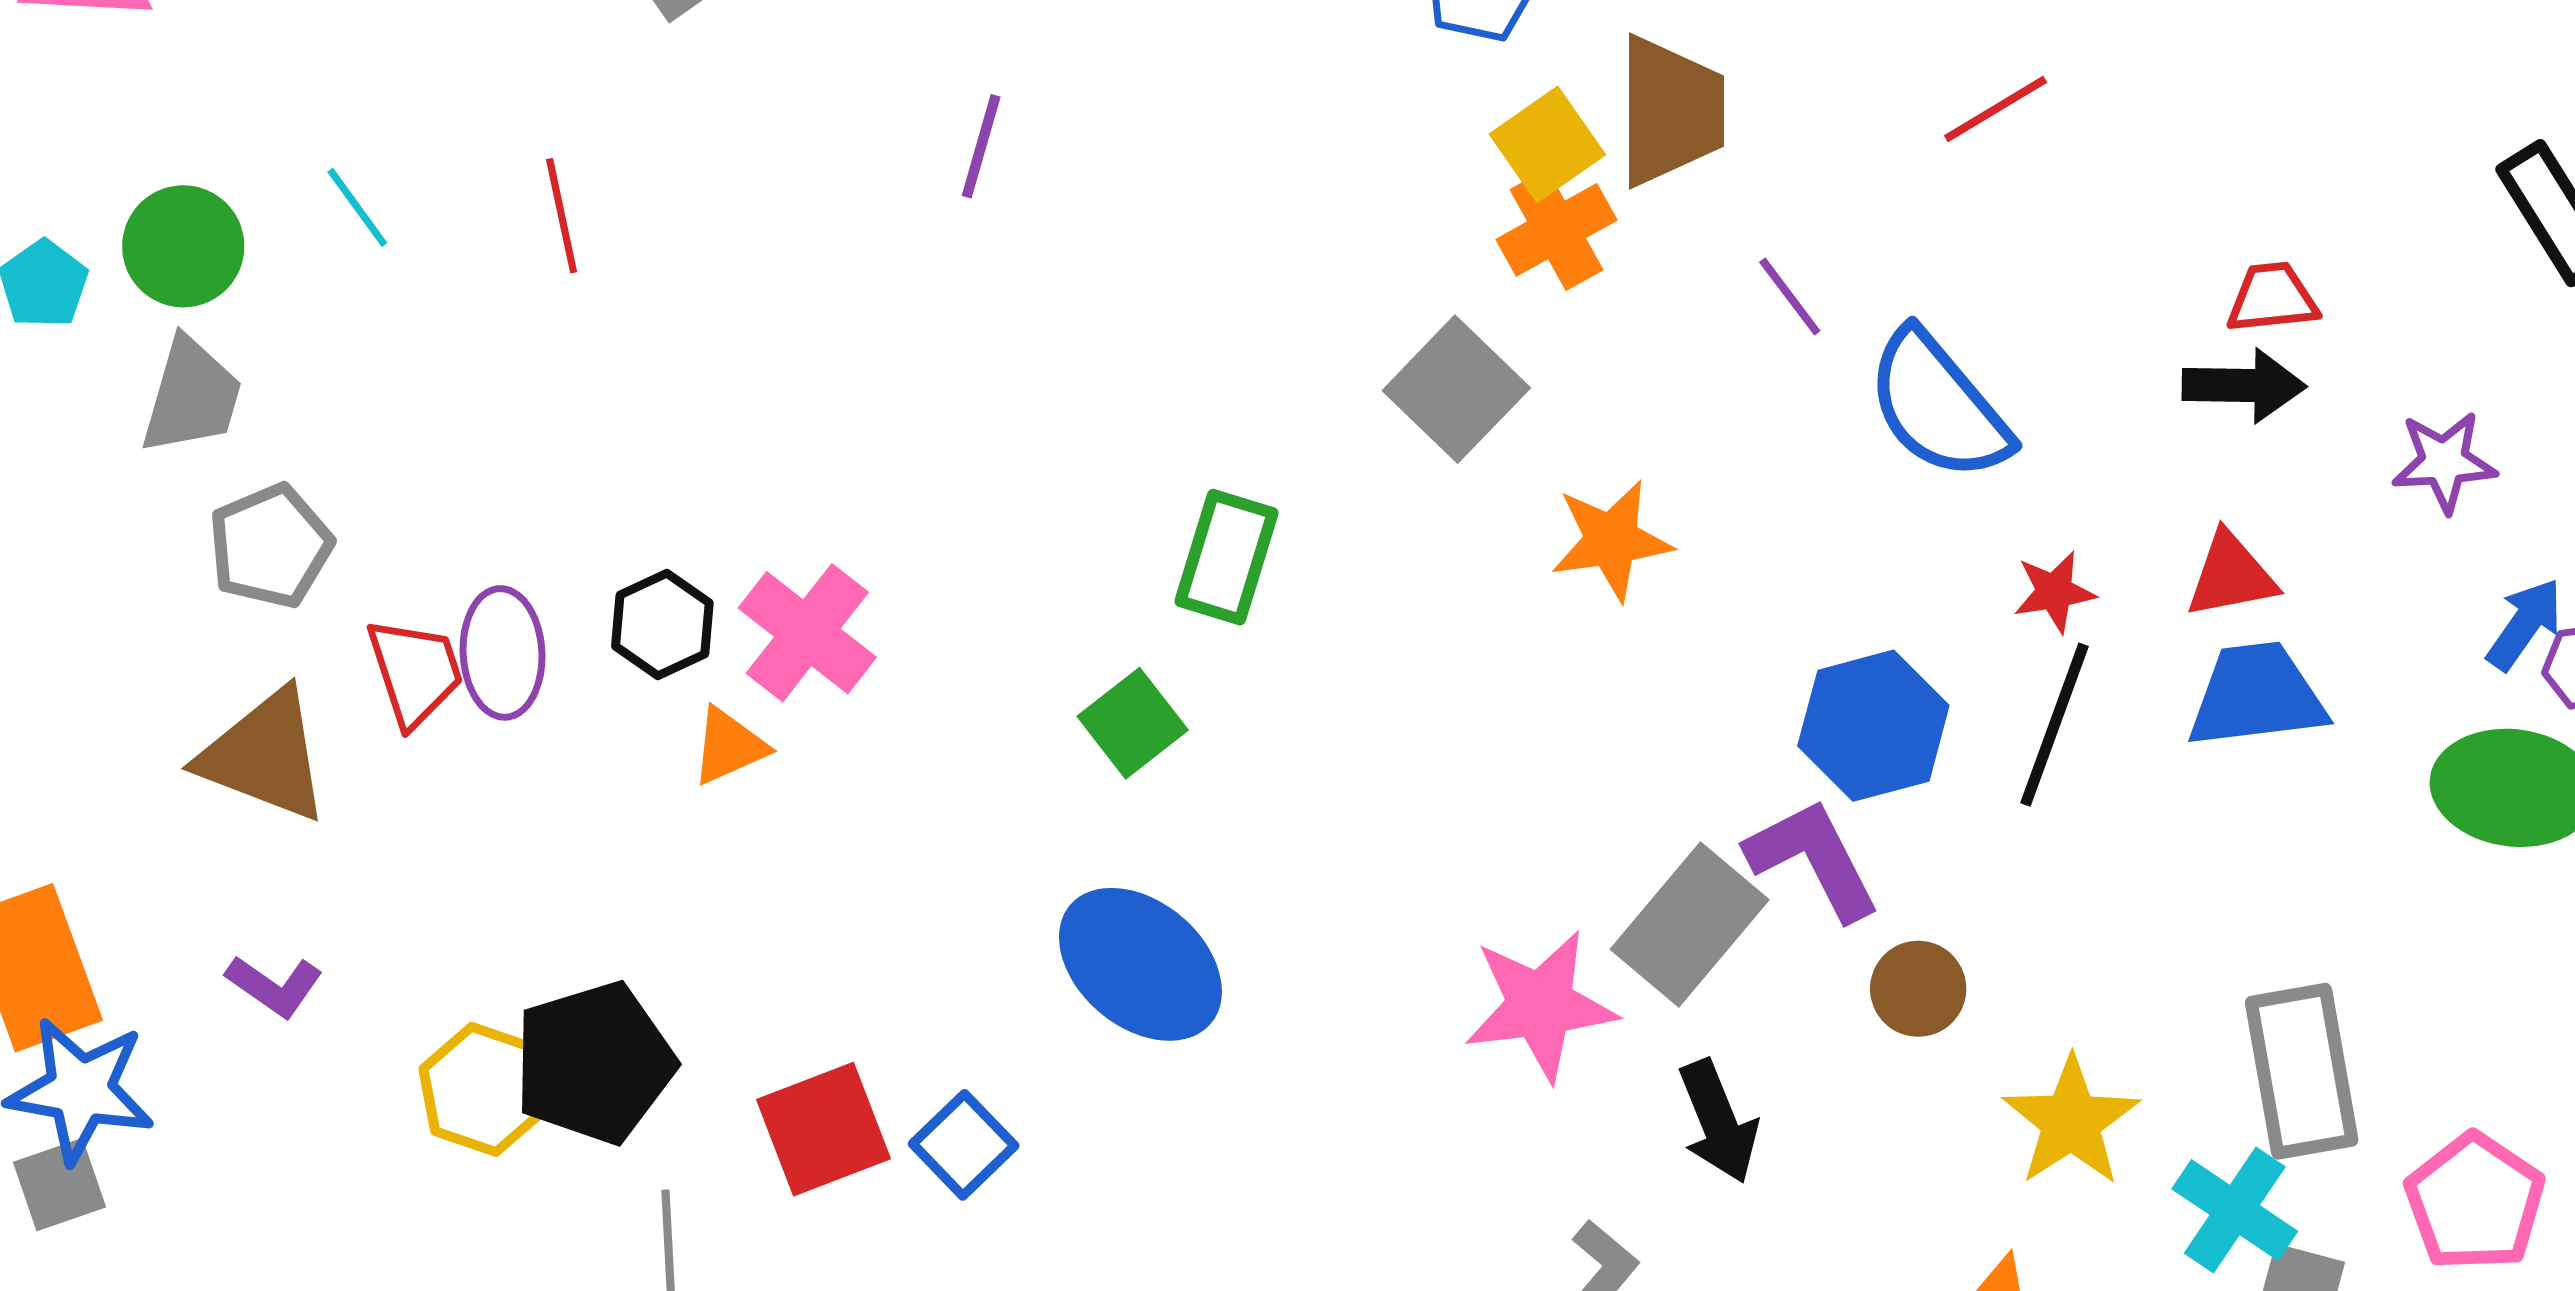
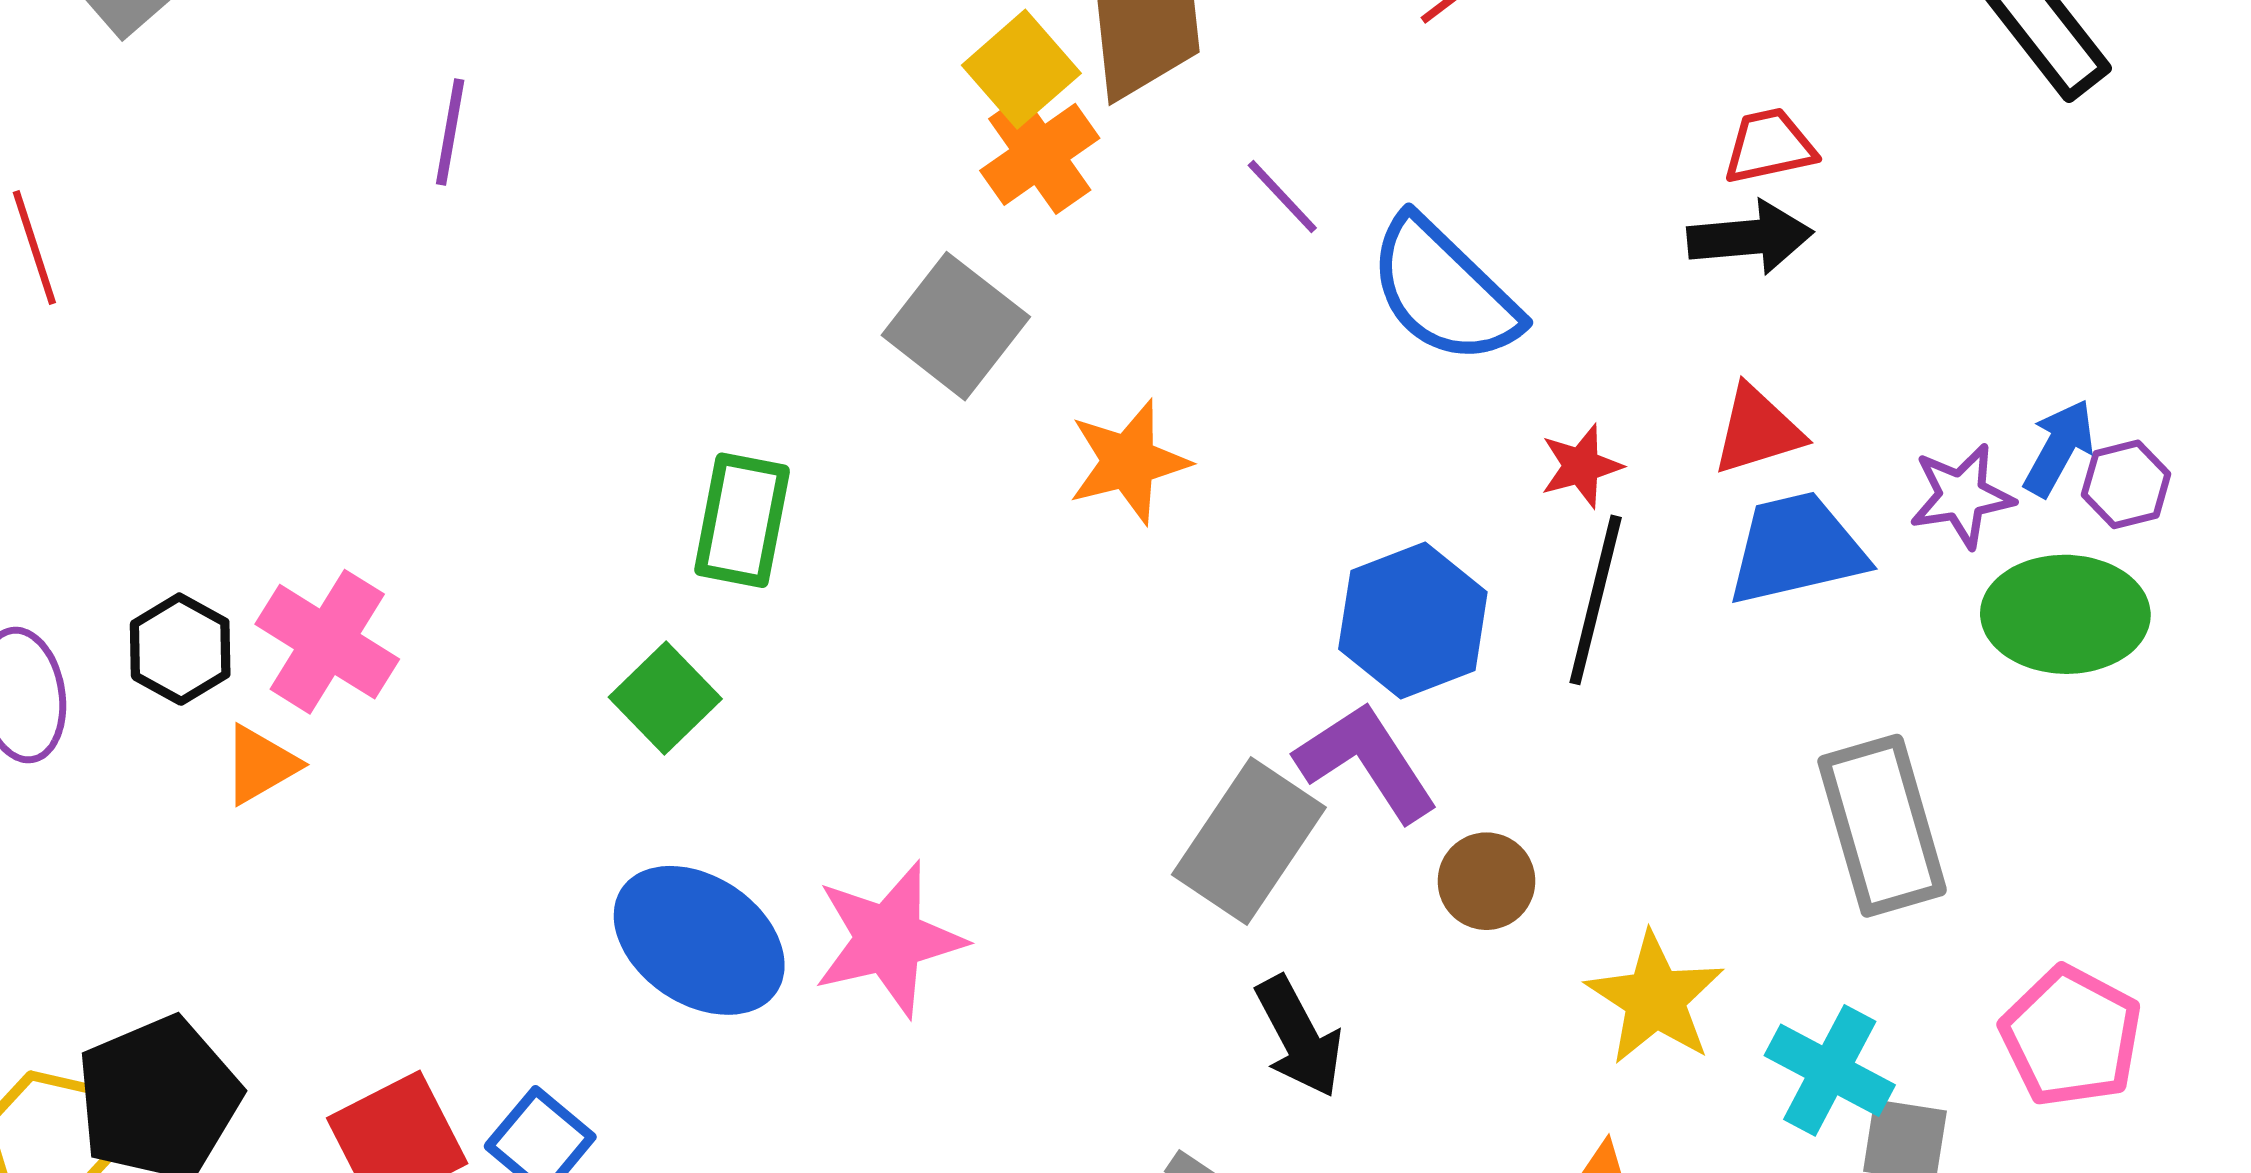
purple star: (2444, 462) -> (1962, 496), moved
pink star: (1540, 1005) -> (889, 939), moved
gray rectangle: (2302, 1071) -> (1882, 826), moved

